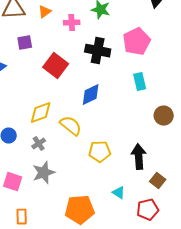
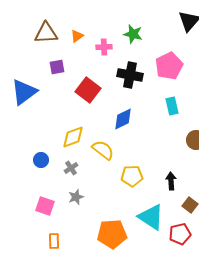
black arrow: (139, 157) -> (171, 181), size x0.7
gray star: (44, 173) -> (76, 197), size x0.7
cyan triangle: (119, 193) -> (151, 217), size x2.0

